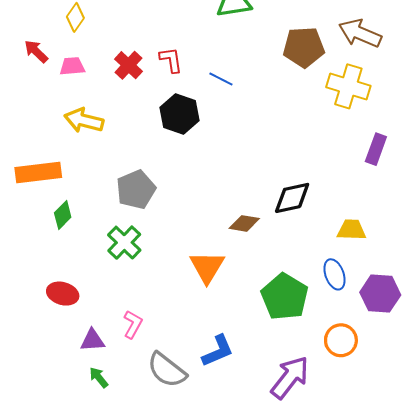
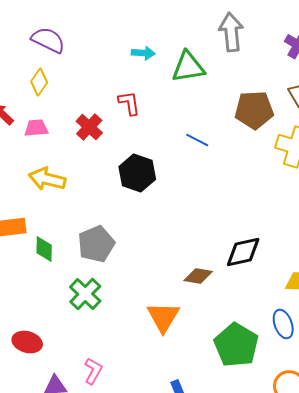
red L-shape: (171, 60) -> (129, 103), moved
blue line: (221, 79) -> (197, 140), moved
green diamond: (63, 215) -> (44, 249), moved, turned -44

